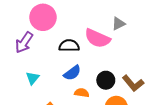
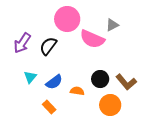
pink circle: (43, 17) -> (67, 19), moved
black semicircle: (69, 46) -> (48, 46), moved, turned -54
blue semicircle: (72, 73) -> (54, 82), moved

